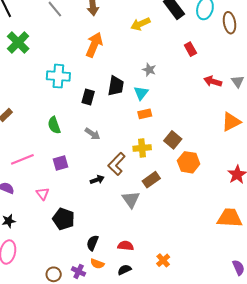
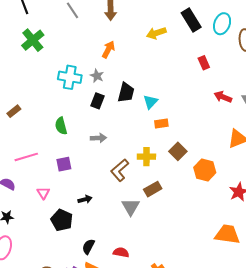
orange arrow: (94, 45) -> (108, 49), size x0.7
gray star: (149, 70) -> (97, 76), moved
orange rectangle: (145, 114) -> (161, 123), moved
gray arrow: (92, 134) -> (98, 138), turned -42
orange hexagon: (189, 162) -> (205, 170), moved
black arrow: (97, 180) -> (85, 199), moved

